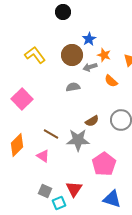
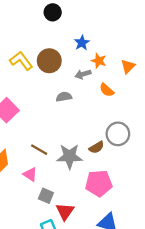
brown circle: (72, 55) -> (49, 61), moved
brown semicircle: (92, 121) -> (97, 147), moved
pink pentagon: (104, 164) -> (99, 183), turned 30
gray square: (45, 191) -> (46, 196), moved

